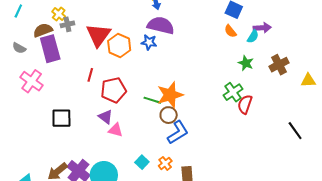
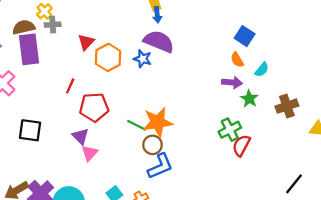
purple arrow: (262, 28) -> (232, 82), moved
red triangle: (98, 35) -> (86, 42), size x0.6
pink triangle: (116, 130) -> (90, 153), turned 49
black line: (295, 131) -> (294, 184), turned 66

